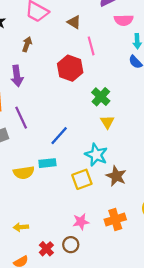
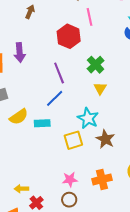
purple arrow: (17, 76) -> (20, 53), moved
purple line: (21, 118) -> (59, 73), moved
yellow semicircle: (24, 173) -> (19, 117), moved, turned -30
yellow arrow: (21, 227) -> (21, 189), moved
brown circle: (71, 245) -> (69, 200), moved

